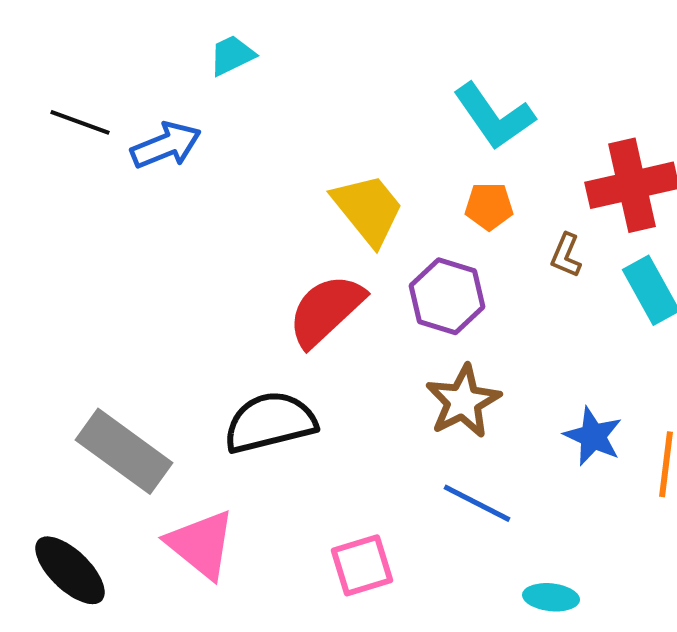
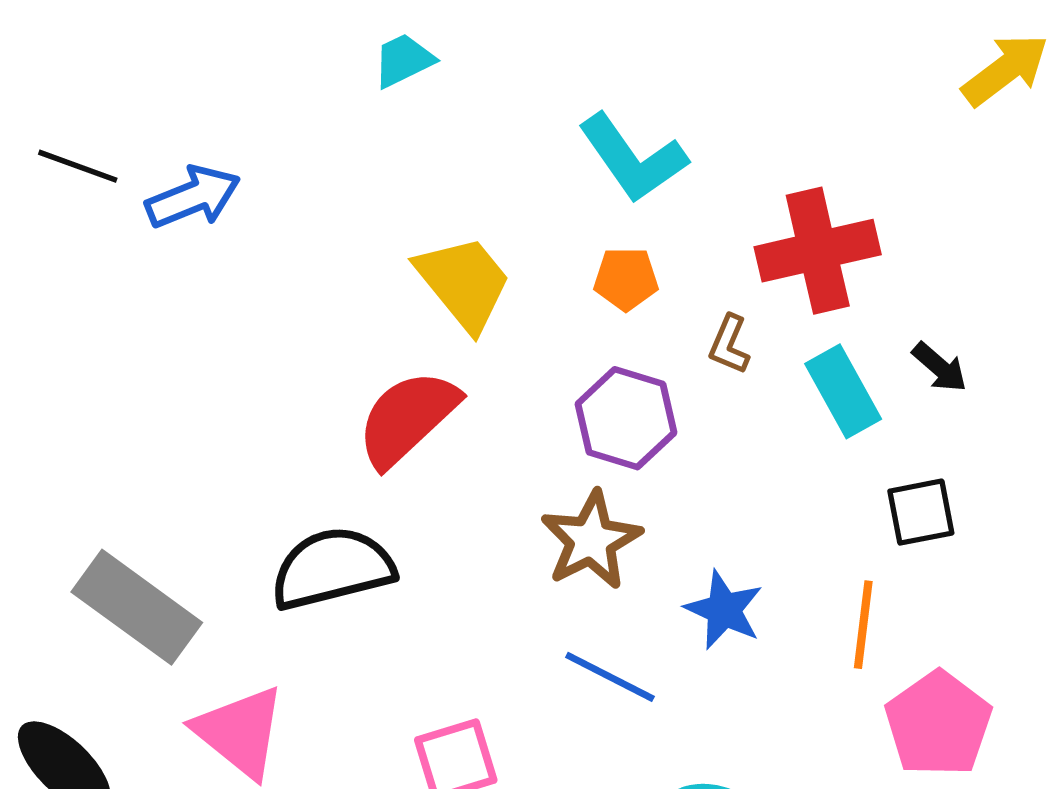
cyan trapezoid: (232, 55) -> (403, 60), moved
purple hexagon: (447, 296) -> (626, 418), moved
blue star: (593, 436) -> (724, 610), moved

